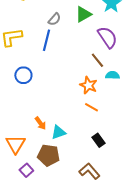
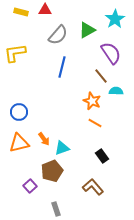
gray semicircle: (54, 19) -> (58, 35), size x1.5
blue line: (46, 40) -> (62, 67), moved
blue circle: (23, 75) -> (19, 112), moved
orange triangle: (15, 144) -> (19, 143), moved, turned 45
brown pentagon: (48, 155) -> (52, 171), turned -30

